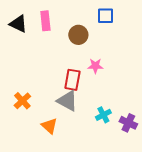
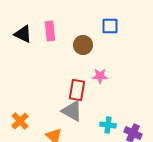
orange cross: (22, 101) -> (20, 121), moved
cyan cross: (103, 115) -> (108, 125), turned 35

